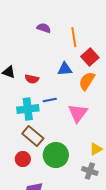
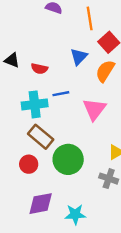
blue triangle: (65, 69) -> (79, 57), turned -42

